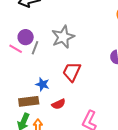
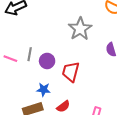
purple circle: (26, 37) -> (47, 61), moved
gray star: (63, 37) -> (80, 29), moved

